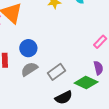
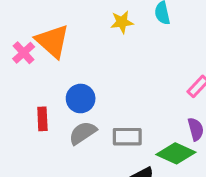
gray rectangle: (57, 72) -> (127, 137), turned 36

